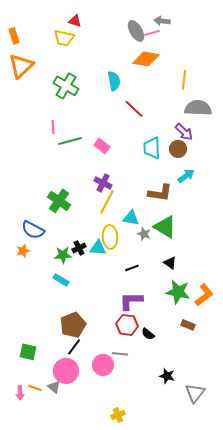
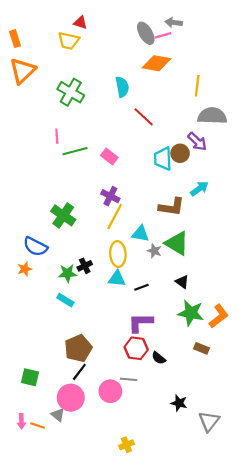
brown circle: (178, 149) -> (180, 153), moved
cyan triangle: (98, 248) -> (117, 279), moved
orange line: (35, 388) -> (38, 426), moved

